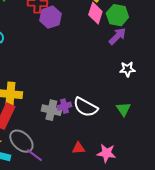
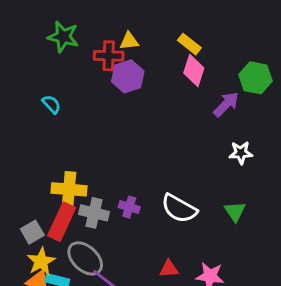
green hexagon: (117, 15) -> (256, 78), moved
purple cross: (64, 106) -> (129, 207), moved, turned 32
gray cross: (51, 110) -> (94, 213), moved

